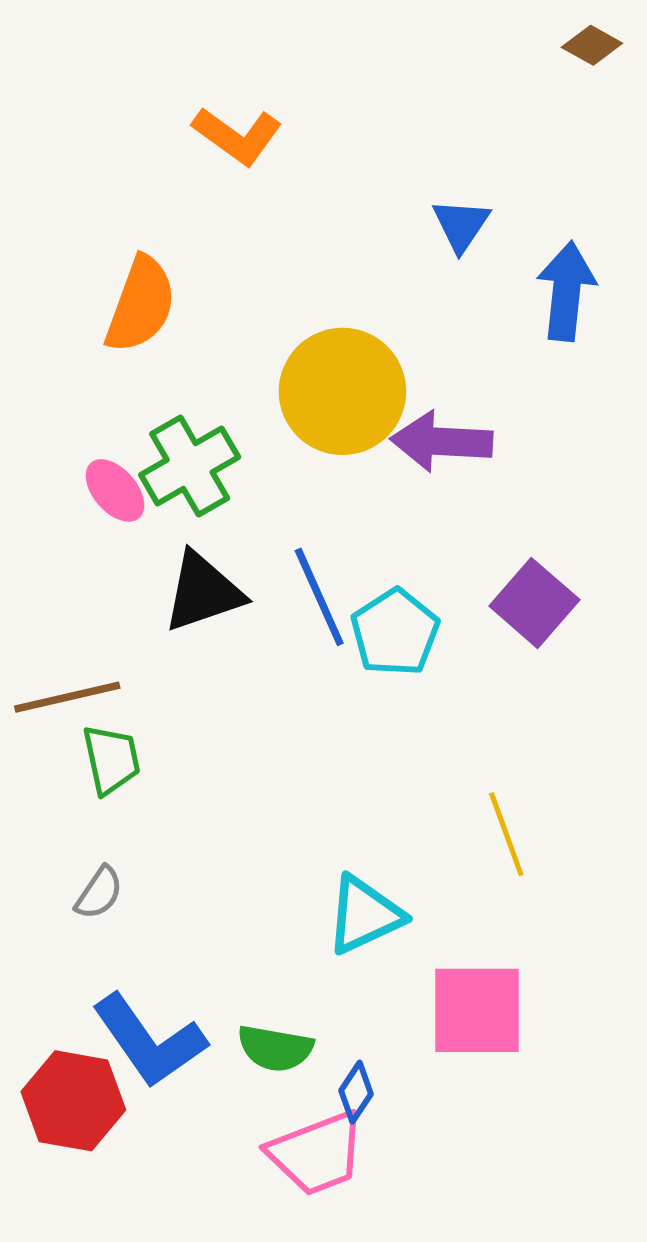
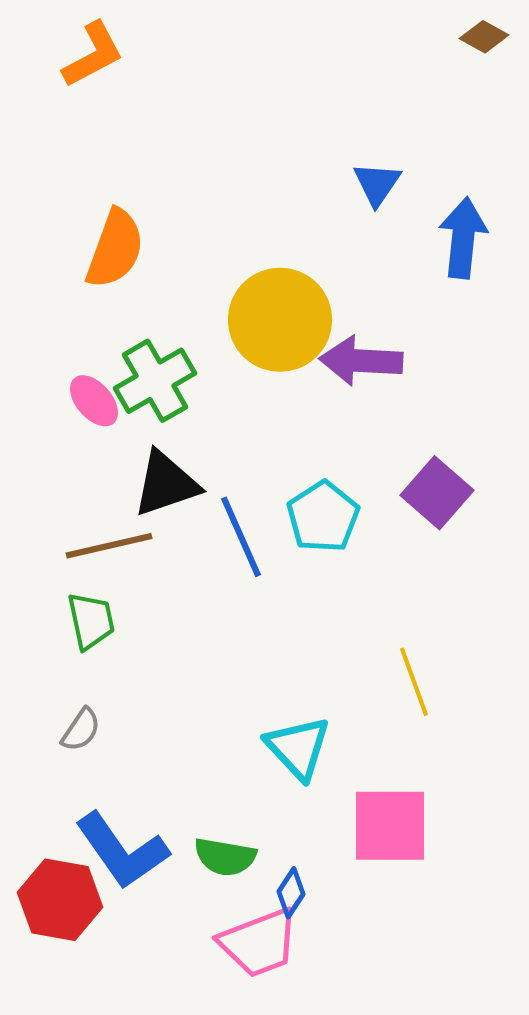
orange L-shape: (237, 136) -> (93, 55), moved, turned -64
blue line: (319, 597) -> (241, 537), moved
brown line: (67, 697) -> (109, 546), moved
cyan triangle: (364, 915) -> (298, 748), turned -48

